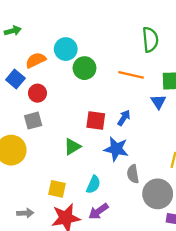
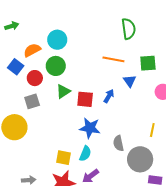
green circle: (84, 68) -> (56, 66), moved
blue triangle: (158, 102) -> (130, 81), moved
green triangle: (72, 147) -> (63, 91), moved
blue star: (116, 149) -> (90, 128), moved
yellow square: (57, 189) -> (64, 158), moved

